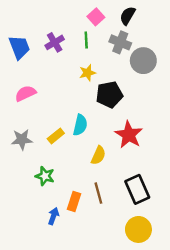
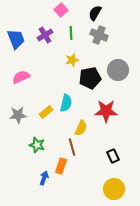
black semicircle: (128, 16) -> (95, 13), moved
pink square: (96, 17) -> (61, 10), moved
gray circle: (143, 61) -> (118, 70), moved
red star: (129, 135) -> (106, 111), turned -30
black rectangle: (137, 189) -> (113, 156), size x0.6
brown line: (98, 193) -> (72, 147), moved

